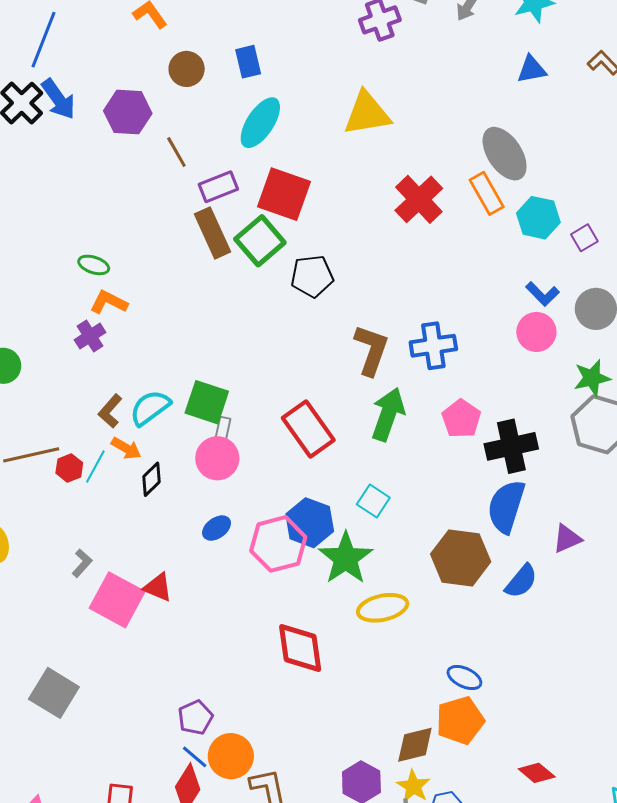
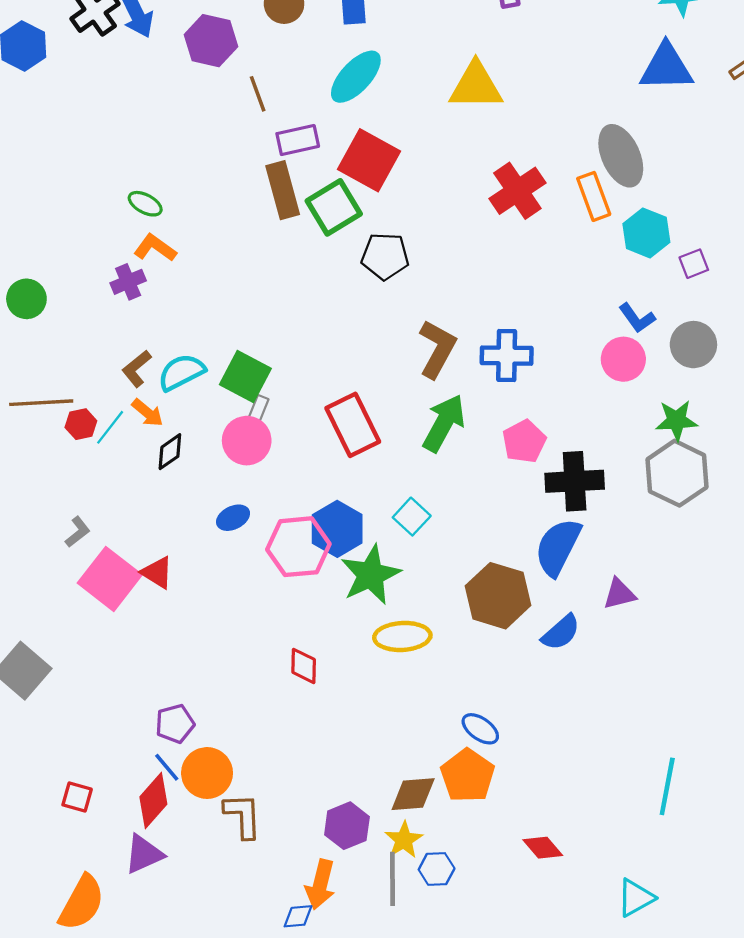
blue triangle: (532, 69) -> (666, 67), size x1.6
red diamond: (300, 648) -> (304, 666), size x0.6
orange pentagon: (460, 720) -> (468, 776), turned -30

